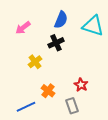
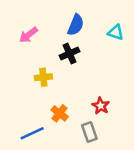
cyan triangle: (93, 26) -> (116, 32), size x0.6
yellow cross: (35, 62) -> (43, 77), turned 32

